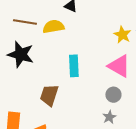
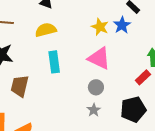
yellow semicircle: (53, 27) -> (46, 30), moved
brown trapezoid: (49, 95) -> (20, 86), moved

